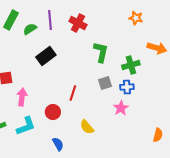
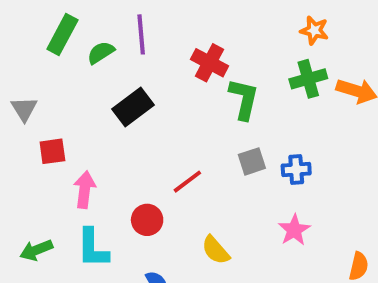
red cross: (78, 23) -> (210, 63), moved
green cross: (131, 65) -> (308, 79), moved
red line: (73, 93) -> (187, 182), turned 35
pink star: (121, 108) -> (294, 230), moved
cyan L-shape: (26, 126) -> (93, 248), turned 110

